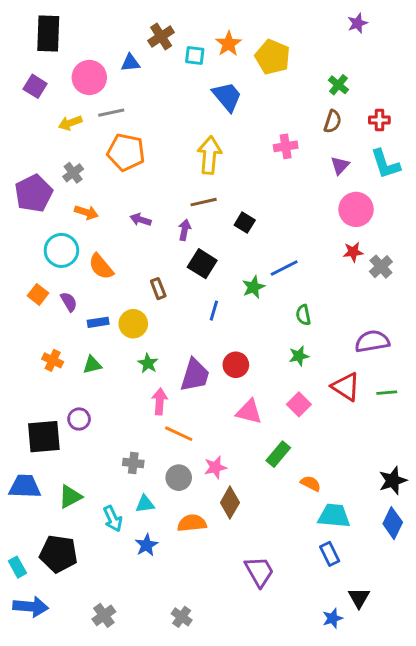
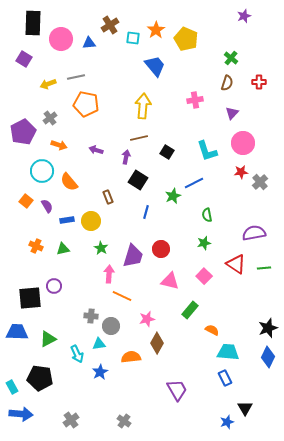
pink circle: (89, 77) -> (61, 39), moved
cyan L-shape: (385, 164) -> (207, 151), moved
gray circle: (179, 478) -> (111, 326), moved

